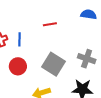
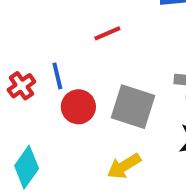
red circle: (18, 66) -> (78, 107), moved

